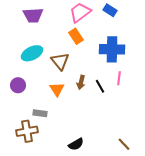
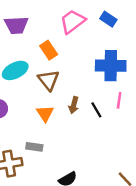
orange rectangle: (76, 36) -> (49, 50), moved
gray rectangle: (40, 113) -> (34, 147), moved

